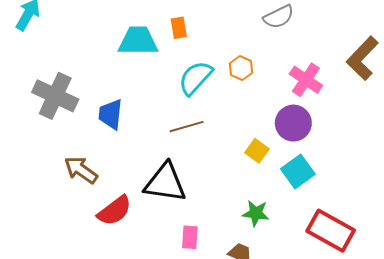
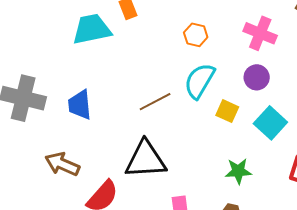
cyan semicircle: (195, 78) -> (199, 81), moved
purple circle: (293, 123) -> (257, 77), size x0.7

